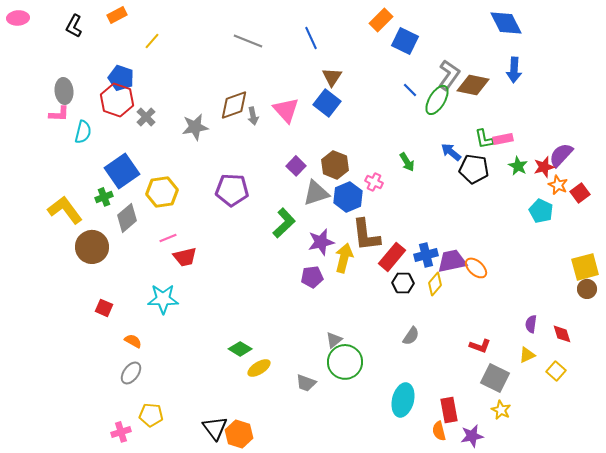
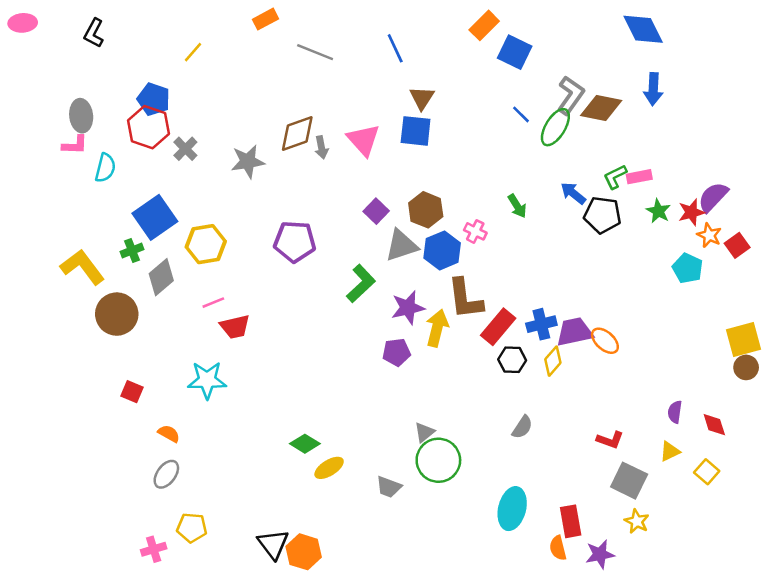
orange rectangle: (117, 15) -> (265, 19), moved
blue square: (327, 103) -> (416, 131), turned -32
green L-shape: (484, 139) -> (615, 177), turned 75

